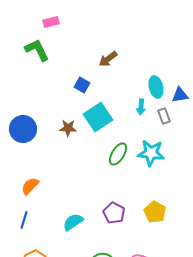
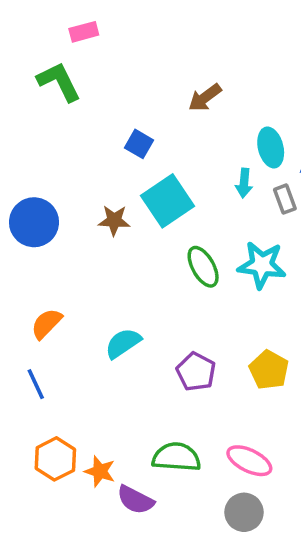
brown arrow: (108, 59) -> (205, 98), moved
green ellipse: (118, 154) -> (203, 267), turned -60
blue line: (24, 220) -> (36, 384), turned -42
cyan semicircle: (73, 222) -> (123, 343), moved

